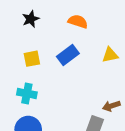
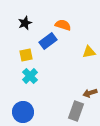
blue rectangle: (68, 55) -> (48, 41), moved
cyan cross: (27, 93) -> (30, 76), moved, turned 35

